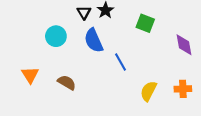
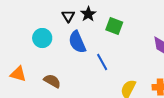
green square: (145, 23) -> (114, 26), moved
orange triangle: (30, 75) -> (18, 74), turned -42

